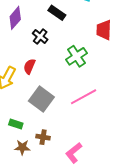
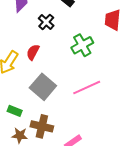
brown cross: (43, 137) -> (42, 126), size x1.5

